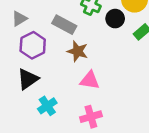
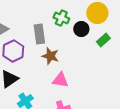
gray rectangle: (64, 25) -> (39, 34), turned 54

